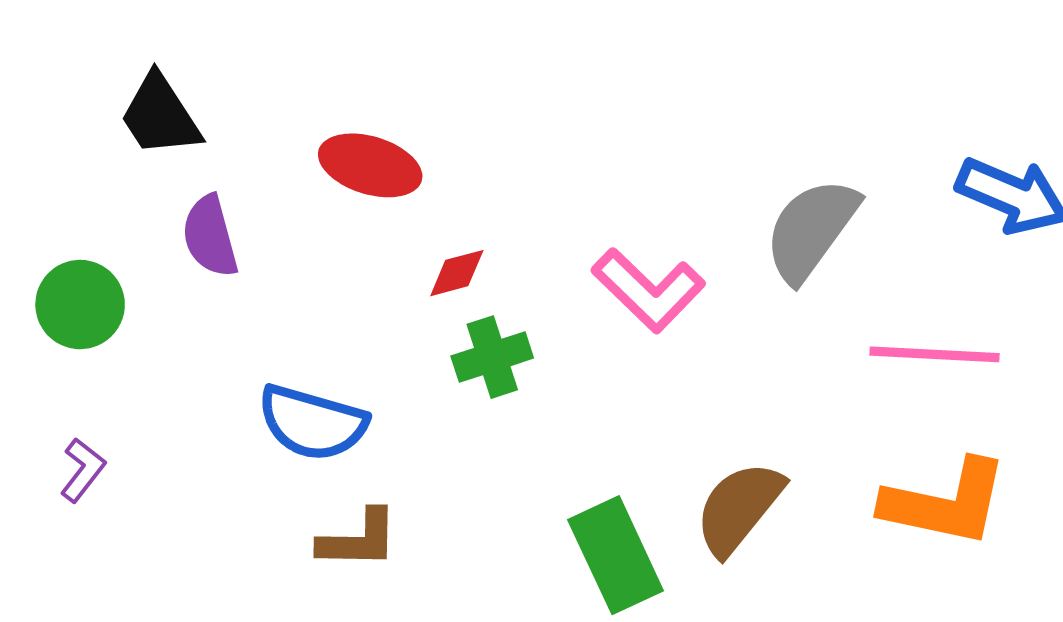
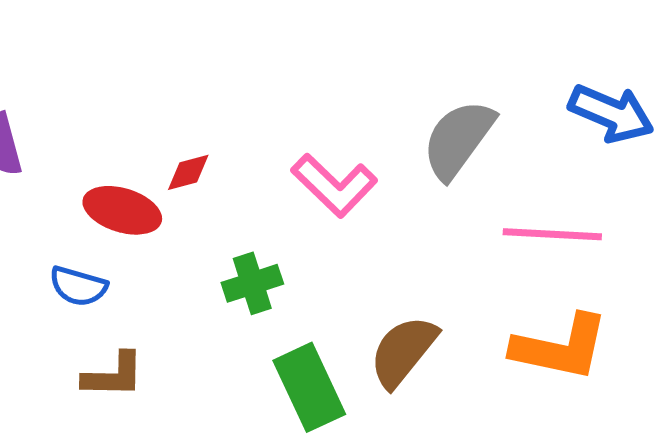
red ellipse: (370, 165) -> (122, 210), moved
green cross: (492, 357) -> (252, 283), moved
blue semicircle: (312, 423) -> (78, 286), size x0.7

